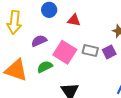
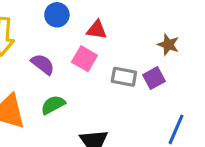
purple semicircle: (39, 41) -> (43, 64), turned 63
pink square: (65, 52) -> (84, 59), moved, size x0.7

